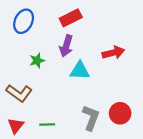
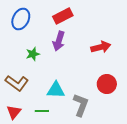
cyan triangle: (80, 71) -> (56, 90), moved
red circle: (120, 113) -> (107, 84), moved

